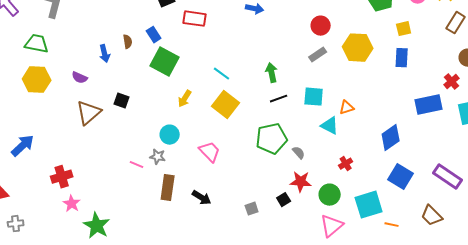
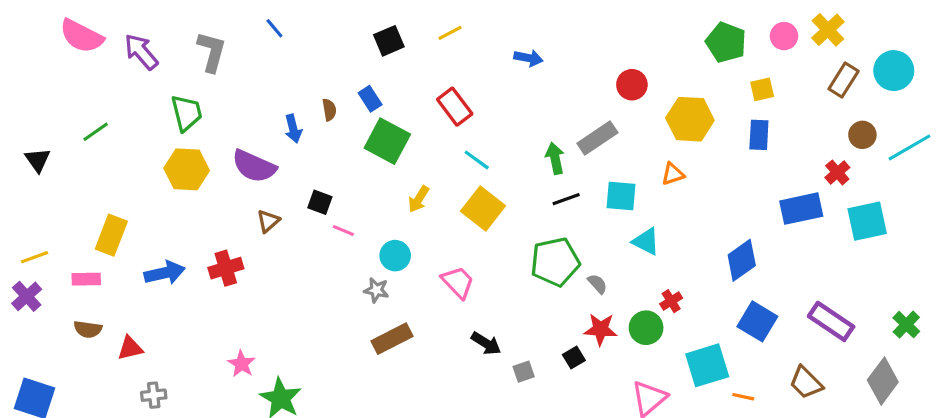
red rectangle: (195, 19) -> (455, 107), moved, turned 45
green trapezoid: (37, 44) -> (187, 113), turned 65
gray rectangle: (318, 55) -> (597, 138), moved, size x1.4
purple semicircle: (80, 78) -> (254, 166), size x1.8
orange triangle: (347, 108) -> (673, 174), moved
brown triangle: (89, 113) -> (268, 221), size x0.6
blue arrow: (23, 146) -> (165, 273), turned 30
pink line: (137, 165) -> (343, 230), moved
red cross: (62, 177) -> (226, 268), moved
brown rectangle: (168, 188) -> (392, 339), turned 55
green circle: (330, 195) -> (646, 328), moved
black arrow: (202, 198) -> (486, 343), moved

